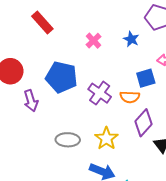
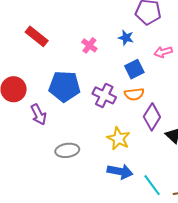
blue square: (146, 78) -> (134, 69), moved
gray ellipse: (68, 140) -> (67, 150), moved

